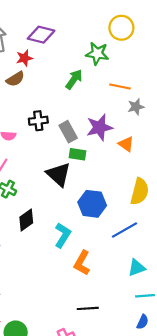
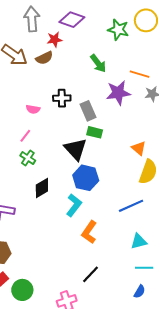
green star: (97, 54) -> (118, 30), moved
green arrow: (74, 79) -> (98, 63), turned 102
purple star: (99, 127) -> (118, 93), moved
orange triangle: (126, 144) -> (139, 148), moved
blue hexagon: (92, 204) -> (86, 178), moved
black line: (88, 308) -> (90, 274), turned -48

